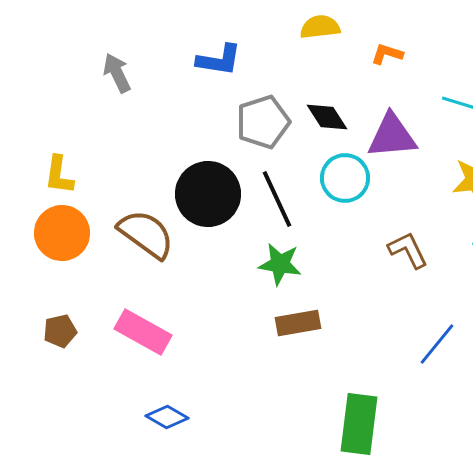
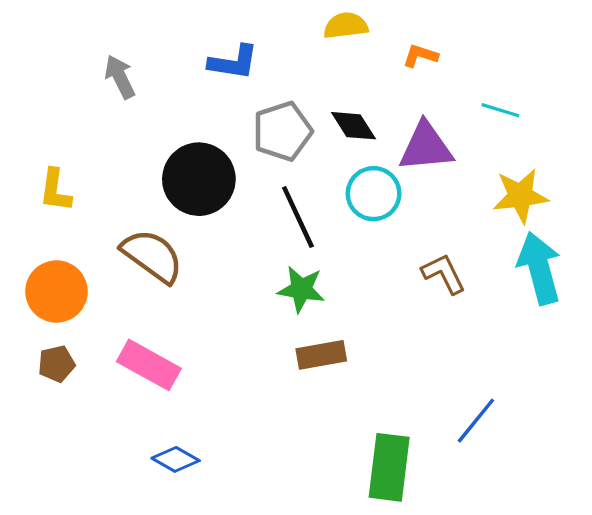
black circle: (208, 194) -> (199, 179), moved
orange circle: (62, 233) -> (56, 291), moved
blue line: (437, 344) -> (476, 421), moved

